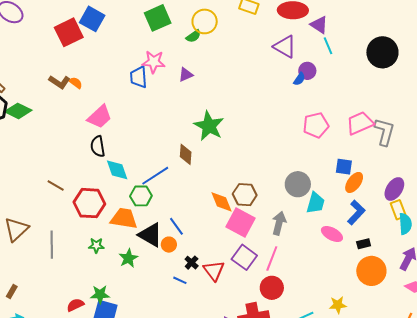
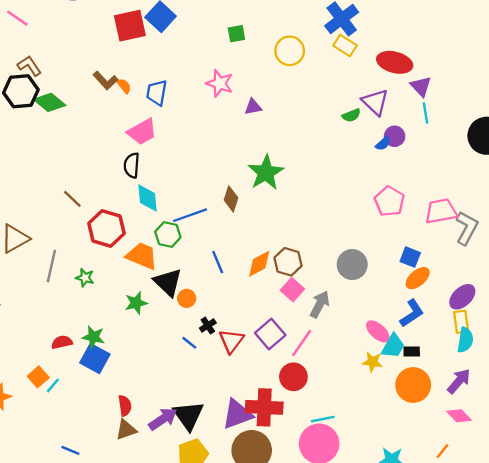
green square: (158, 18) -> (236, 34), size x0.6
green semicircle: (193, 36) -> (351, 115), moved
blue trapezoid: (139, 77) -> (157, 93), moved
pink pentagon: (316, 125) -> (389, 201), turned 30
orange diamond: (222, 202) -> (259, 264), turned 70
cyan trapezoid: (316, 203) -> (393, 346), moved
pink square: (241, 222) -> (292, 290), moved, size x0.7
blue line: (176, 226) -> (218, 262), moved
green star: (96, 246) -> (85, 278), moved
yellow star: (338, 305) -> (372, 362), moved

